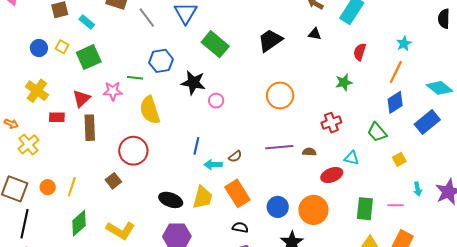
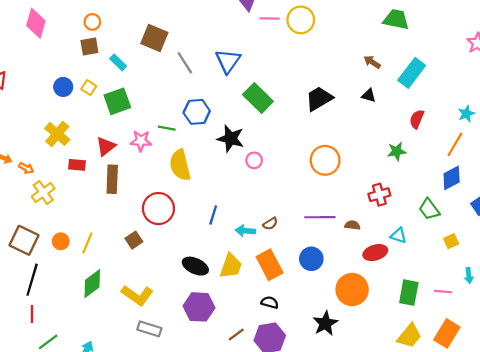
blue line: (196, 146) -> (213, 215), moved
blue circle: (278, 207) -> (311, 259), moved

